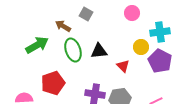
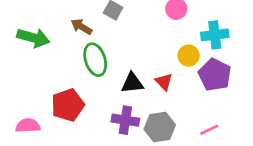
green arrow: (37, 45) -> (33, 38), moved, turned 45
black triangle: (99, 51) -> (132, 83), moved

